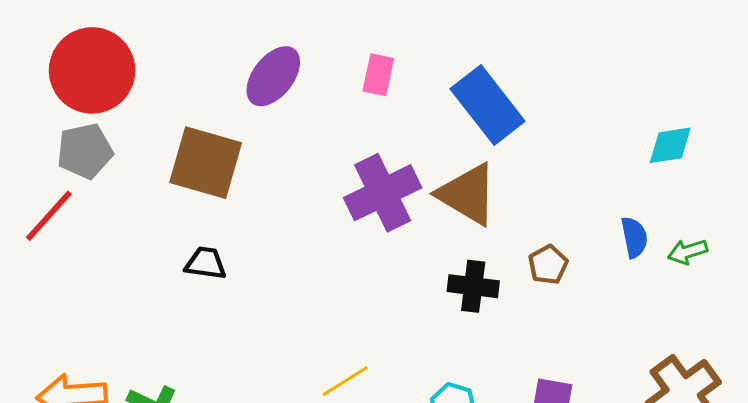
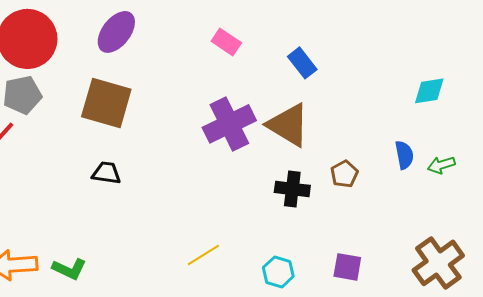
pink rectangle: (378, 75) -> (226, 42), turned -68
purple ellipse: (273, 76) -> (116, 32), moved
blue rectangle: (488, 105) -> (302, 63), size x0.6

